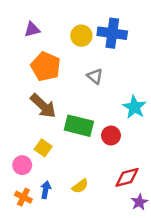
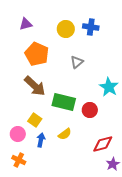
blue cross: (112, 33) -> (91, 27), size x0.7
gray triangle: (95, 76) -> (77, 62), turned 40
yellow semicircle: (80, 186) -> (65, 134), moved
blue arrow: (46, 190) -> (41, 140), moved

